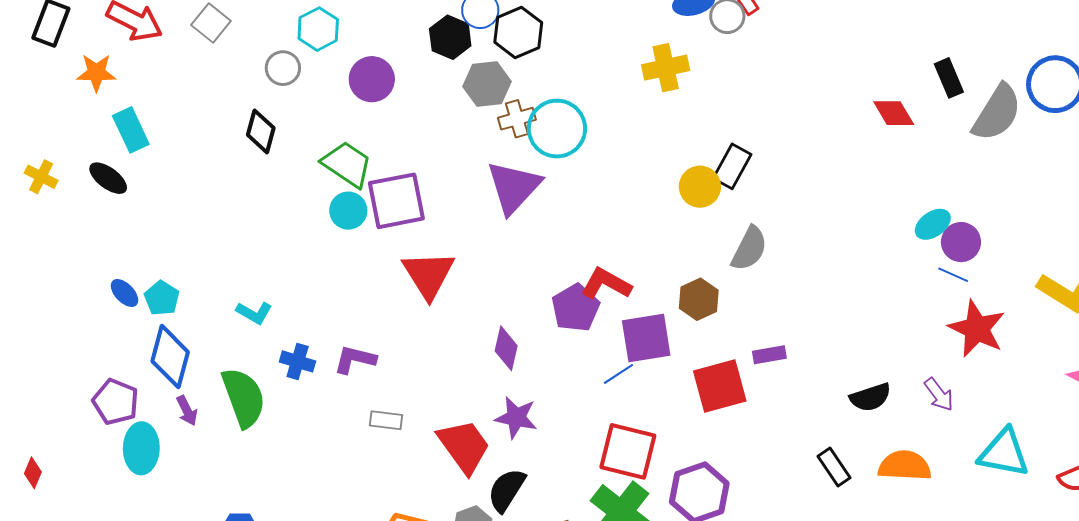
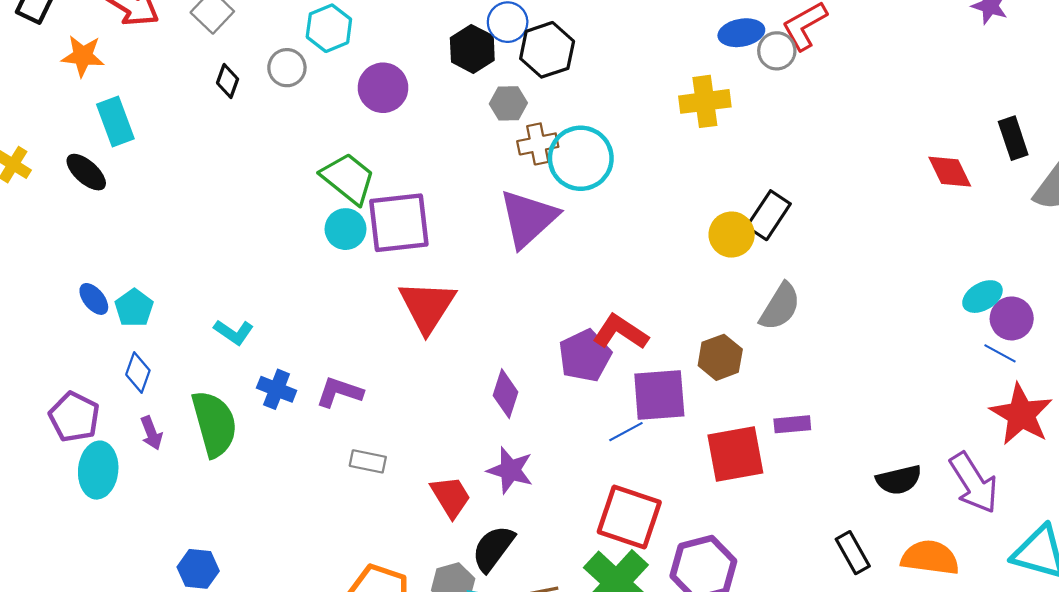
gray hexagon: (487, 84) -> (508, 103), size x0.7
black diamond: (261, 131) -> (228, 81), moved, size x0.7
blue diamond: (170, 357) -> (138, 372), size x0.6
purple arrow: (939, 394) -> (974, 483), size x1.6
red trapezoid: (464, 446) -> (451, 497), size x0.7

